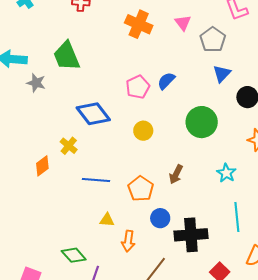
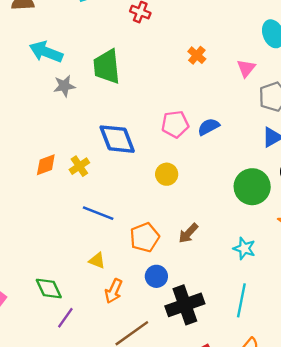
orange cross: (139, 24) -> (197, 55), size x0.6
gray star: (36, 83) -> (64, 86), turned 30
green circle: (202, 122) -> (252, 187), moved
orange diamond: (42, 166) -> (46, 165), moved
cyan star: (226, 173) -> (244, 248), turned -30
black cross: (191, 235) -> (185, 305), turned -32

